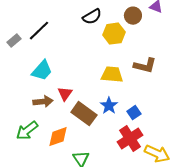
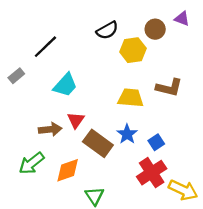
gray rectangle: (14, 41) -> (16, 76), moved
cyan trapezoid: (42, 71) -> (65, 85), moved

